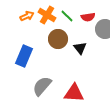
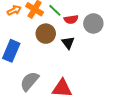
red semicircle: (88, 17) -> (71, 19), moved

